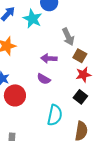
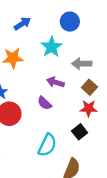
cyan star: (32, 19) -> (52, 47), moved
gray arrow: (68, 37) -> (82, 64), turned 102

